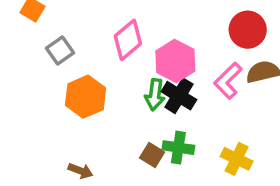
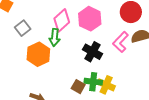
pink hexagon: (175, 61) -> (90, 19), moved
green arrow: (155, 95) -> (55, 37), moved
yellow cross: (237, 159) -> (106, 85), moved

